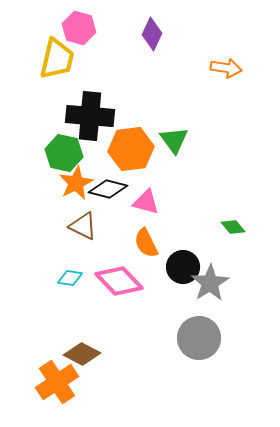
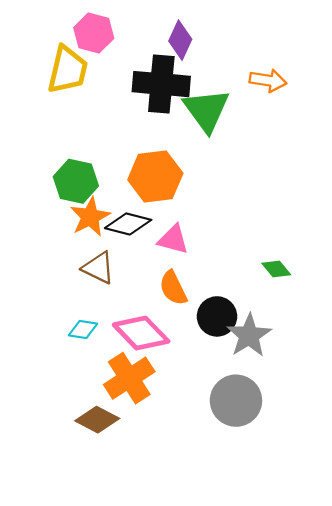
black cross: (90, 116) -> (161, 84), moved
green triangle: (174, 140) -> (206, 110), moved, size x1.4
orange cross: (57, 382) -> (129, 378), moved

